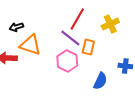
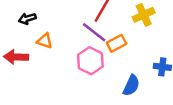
orange triangle: (30, 45) -> (45, 41), size x0.6
orange rectangle: (88, 47) -> (116, 43), turned 49

